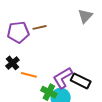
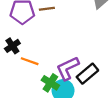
black rectangle: (81, 81) -> (87, 74), turned -72

